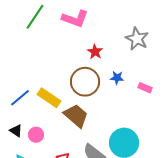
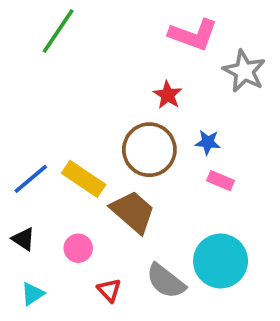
pink L-shape: (75, 19) -> (193, 35), moved
pink rectangle: (145, 88) -> (221, 181), moved
pink circle: (36, 135) -> (78, 248), moved

